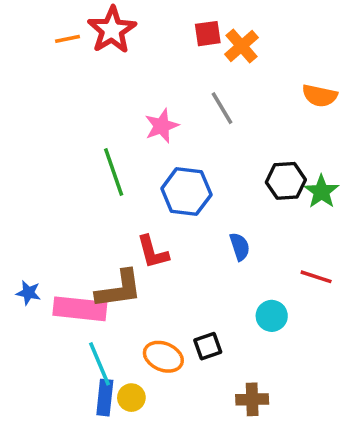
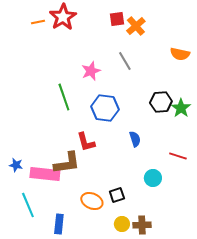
cyan line: (99, 364) -> (28, 205), moved
yellow circle: (131, 398) -> (122, 224), moved

